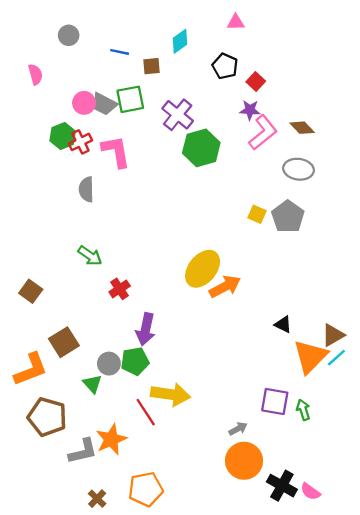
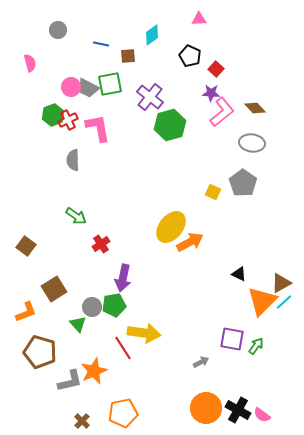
yellow square: (257, 214) -> (213, 192), moved
orange L-shape: (31, 369) -> (26, 312), size x0.7
green arrow: (303, 410) -> (256, 346), turned 54
orange circle: (244, 461) -> (206, 408), moved

